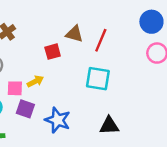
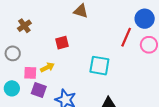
brown triangle: (74, 34) -> (81, 11), moved
red line: (101, 40) -> (126, 37), moved

